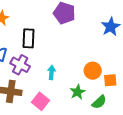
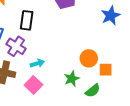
cyan arrow: (52, 72) -> (37, 63), moved, turned 64

